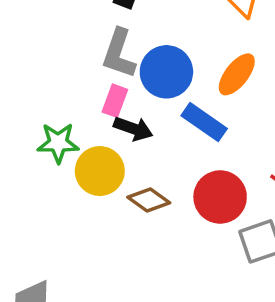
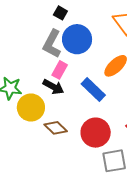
blue circle: (166, 72) -> (77, 39), moved
pink rectangle: (115, 101) -> (60, 70), moved

